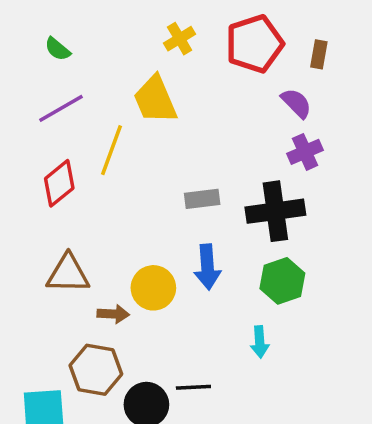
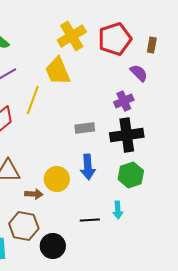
yellow cross: (180, 39) -> (72, 36), size x1.6
purple cross: (305, 152) -> (124, 101), moved
black line: (193, 387) -> (90, 220), moved

